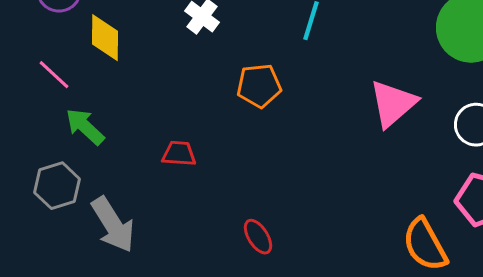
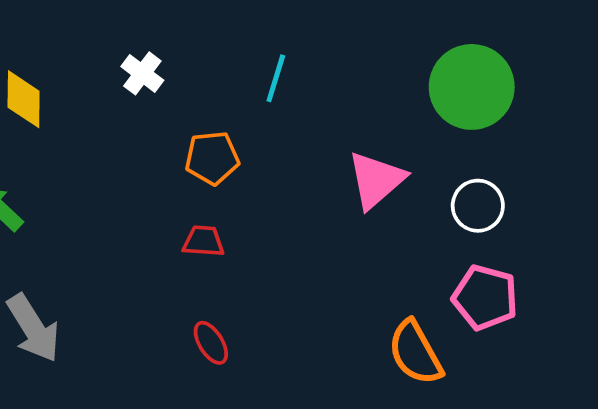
red trapezoid: (179, 154) -> (204, 241), moved

